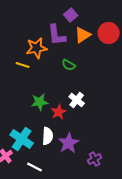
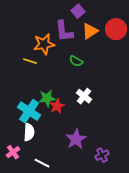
red star: (59, 112) -> (57, 106), moved
white semicircle: (48, 136) -> (29, 132), moved
cyan cross: (22, 139) -> (29, 111), moved

